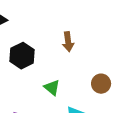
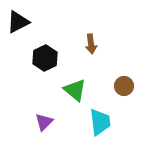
green triangle: (52, 88) -> (75, 90), size x1.4

